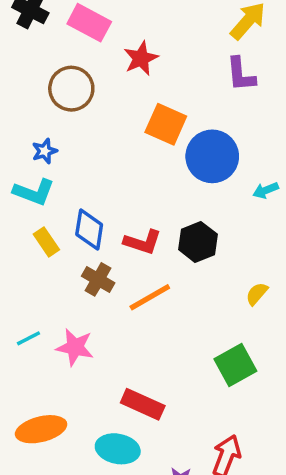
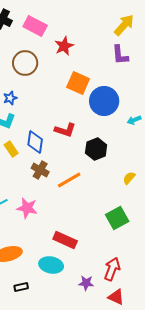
red L-shape: (143, 242) -> (65, 130), moved

